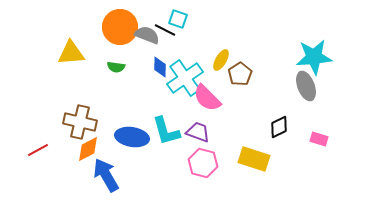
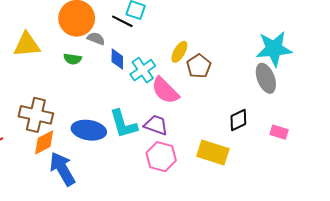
gray semicircle: (147, 35) -> (96, 39), moved, size x0.7
cyan cross: (185, 78) -> (143, 70), size x0.7

